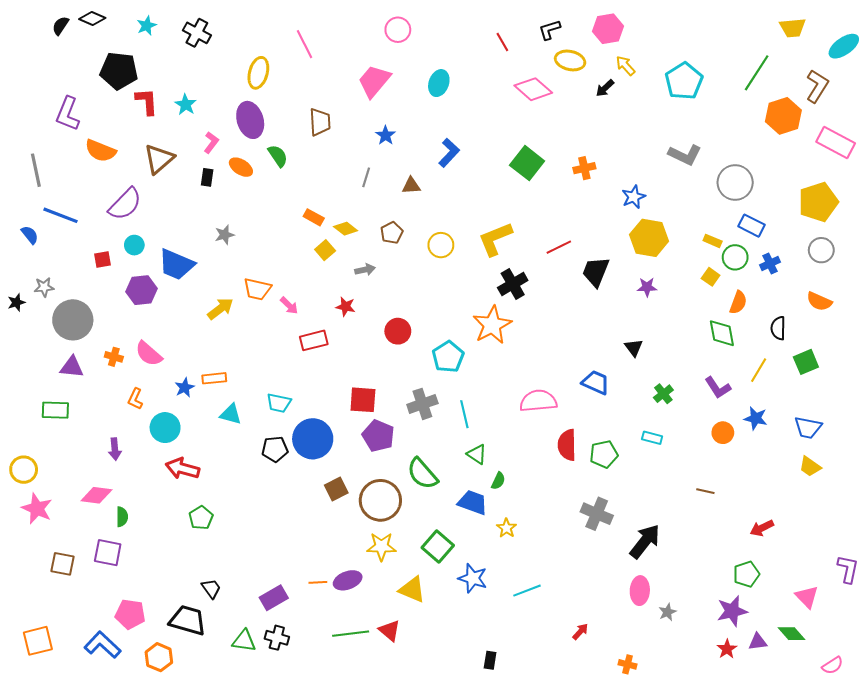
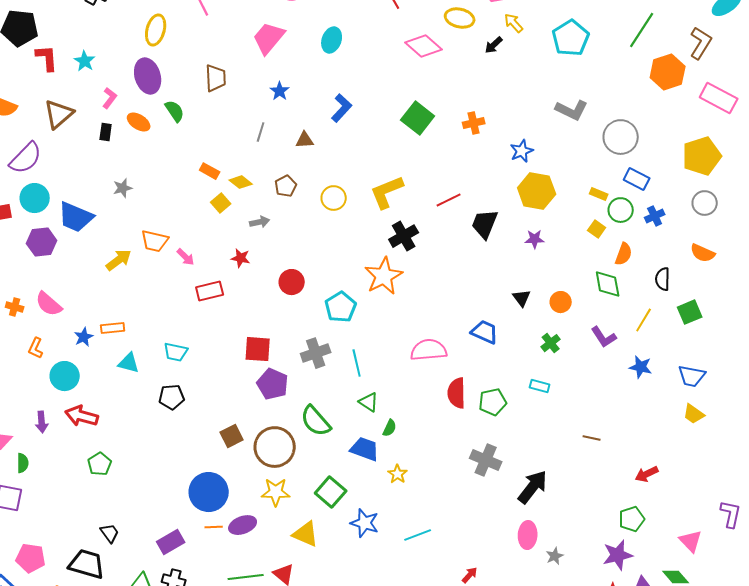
cyan circle: (134, 245) -> (35, 198), size x1.5
orange circle: (723, 433) -> (561, 302), moved
blue circle: (313, 439) -> (209, 492), moved
purple arrow: (115, 449) -> (42, 422), moved

